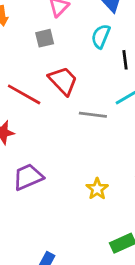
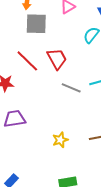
gray square: (45, 38) -> (36, 24), moved, size x1.6

